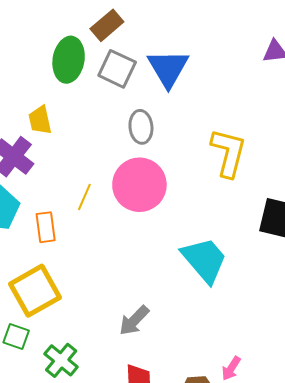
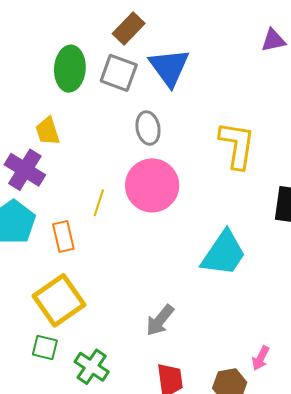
brown rectangle: (107, 25) -> (129, 28), moved
cyan trapezoid: (204, 260) -> (224, 253), turned 80

